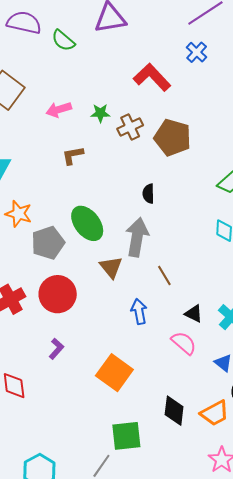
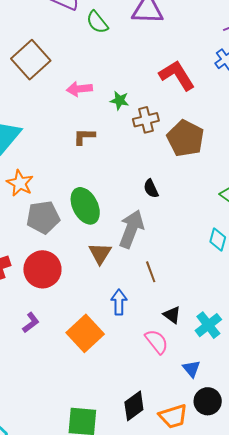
black semicircle: (148, 194) -> (151, 189), turned -36
orange square: (114, 373) -> (85, 333), moved
black diamond: (174, 411) -> (134, 406), turned 36

